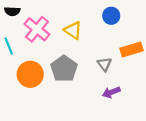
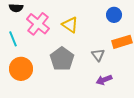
blue circle: (111, 16) -> (114, 15), moved
orange circle: (30, 74) -> (21, 69), moved

